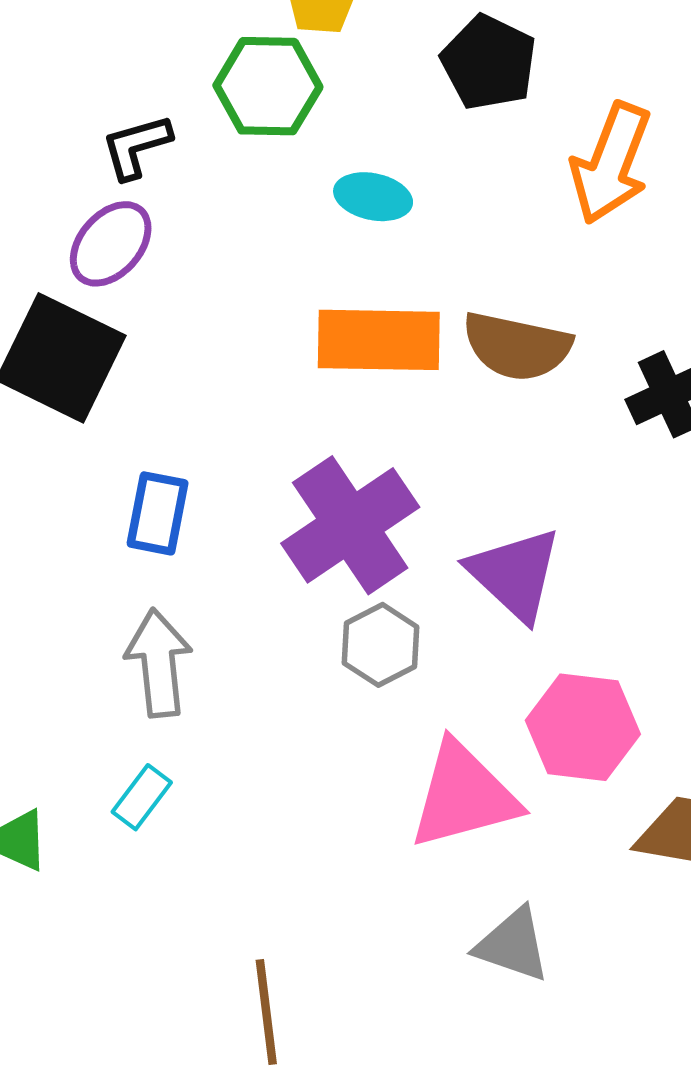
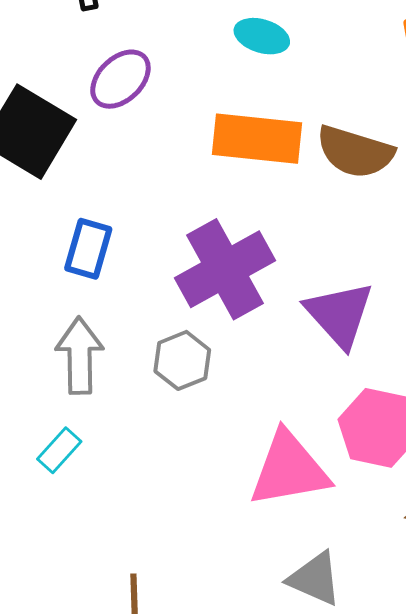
purple ellipse: (111, 244) -> (120, 79), moved
gray hexagon: (380, 645) -> (182, 360), moved

